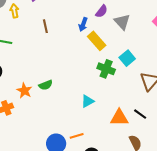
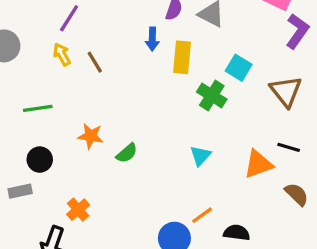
yellow arrow: (14, 11) -> (62, 54), moved
yellow rectangle: (97, 41) -> (182, 57), turned 66
green cross: (106, 69) -> (212, 96), turned 30
orange star: (24, 91) -> (91, 136), moved

